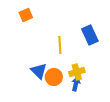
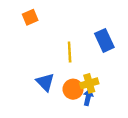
orange circle: (54, 77) -> (73, 89), moved

